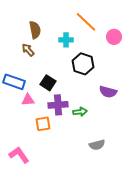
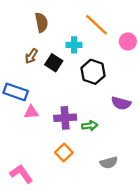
brown semicircle: (35, 30) -> (41, 22), moved
brown arrow: (28, 50) -> (31, 56), turned -104
black square: (48, 83) -> (54, 63), moved
orange square: (43, 124) -> (64, 153), moved, turned -35

